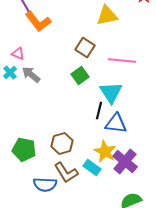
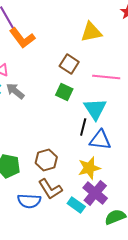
green square: (80, 76) -> (64, 92), turned -30
yellow star: (105, 152) -> (89, 168), turned 30
purple cross: (125, 162) -> (95, 193), moved
cyan rectangle: (92, 168) -> (76, 205), moved

